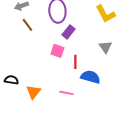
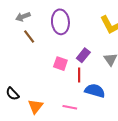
purple rectangle: (68, 32) -> (83, 55), moved
black semicircle: (11, 80) -> (13, 94), turned -144

